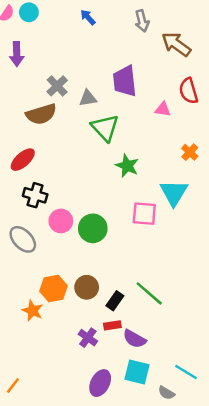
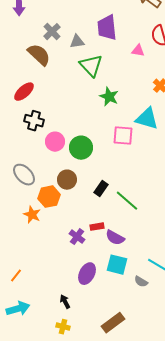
brown semicircle: (41, 114) -> (39, 55), turned -120
cyan triangle: (174, 193) -> (147, 119), turned -45
gray ellipse: (23, 239) -> (24, 175), moved
brown circle: (87, 287) -> (67, 180), moved
black rectangle: (115, 301) -> (101, 189), moved

